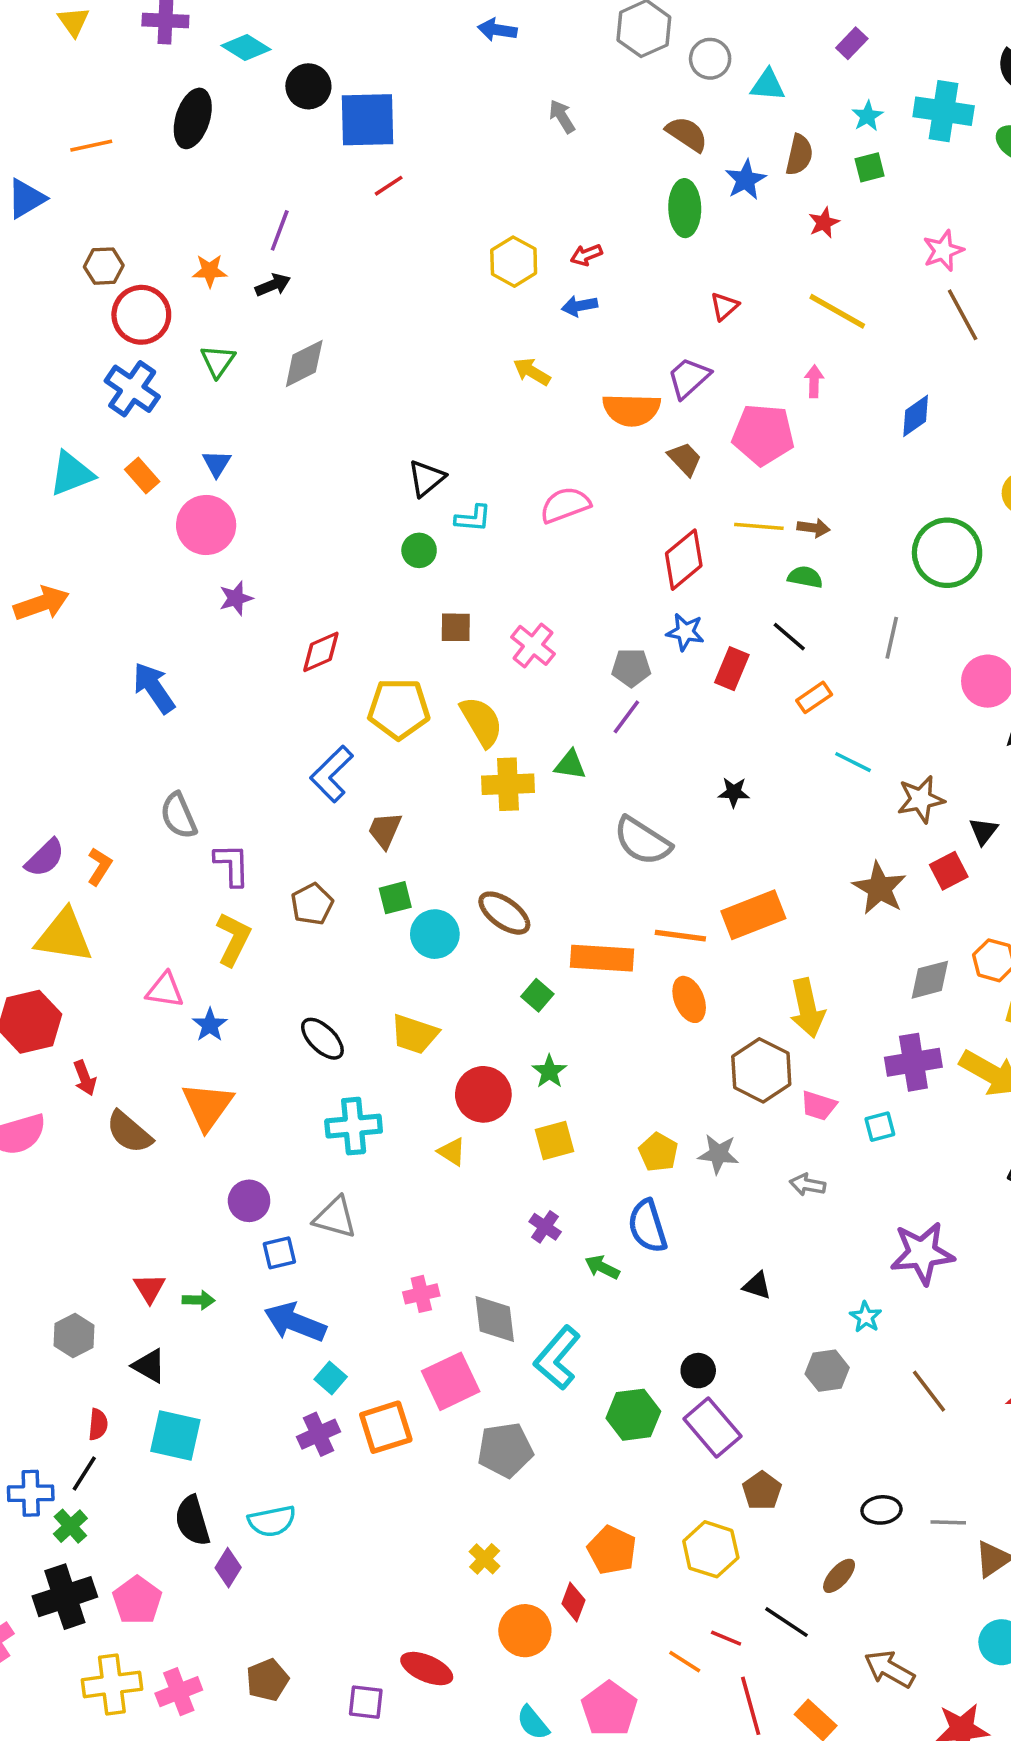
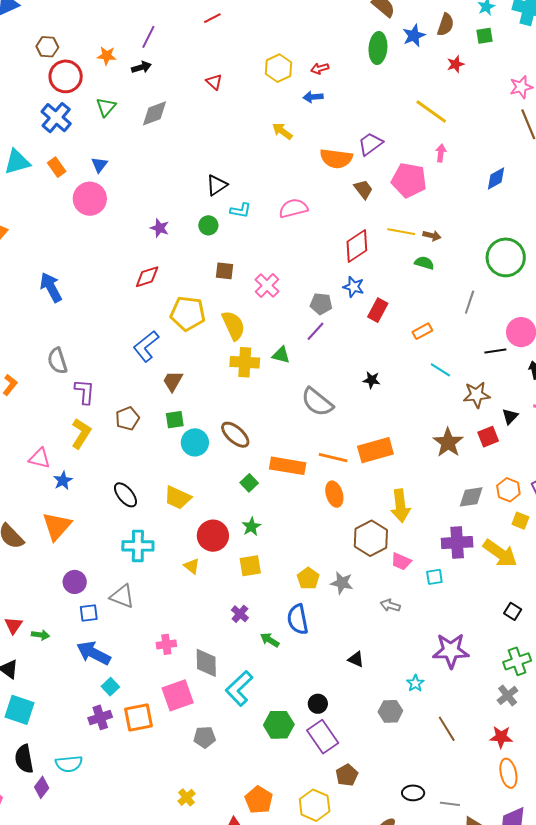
red triangle: (724, 306) -> (214, 82), moved, turned -42
yellow line: (837, 311) -> (431, 111), moved
purple star: (236, 598) -> (160, 228), moved, turned 30
black line: (789, 637) -> (495, 351), moved, turned -55
gray pentagon: (505, 1450) -> (205, 737), size x0.7

